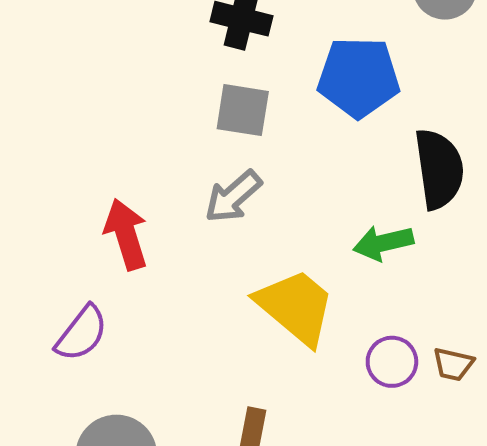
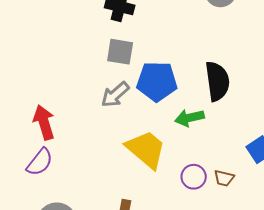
blue pentagon: (359, 77) -> (157, 81), moved
red arrow: (126, 234) -> (44, 122), moved

